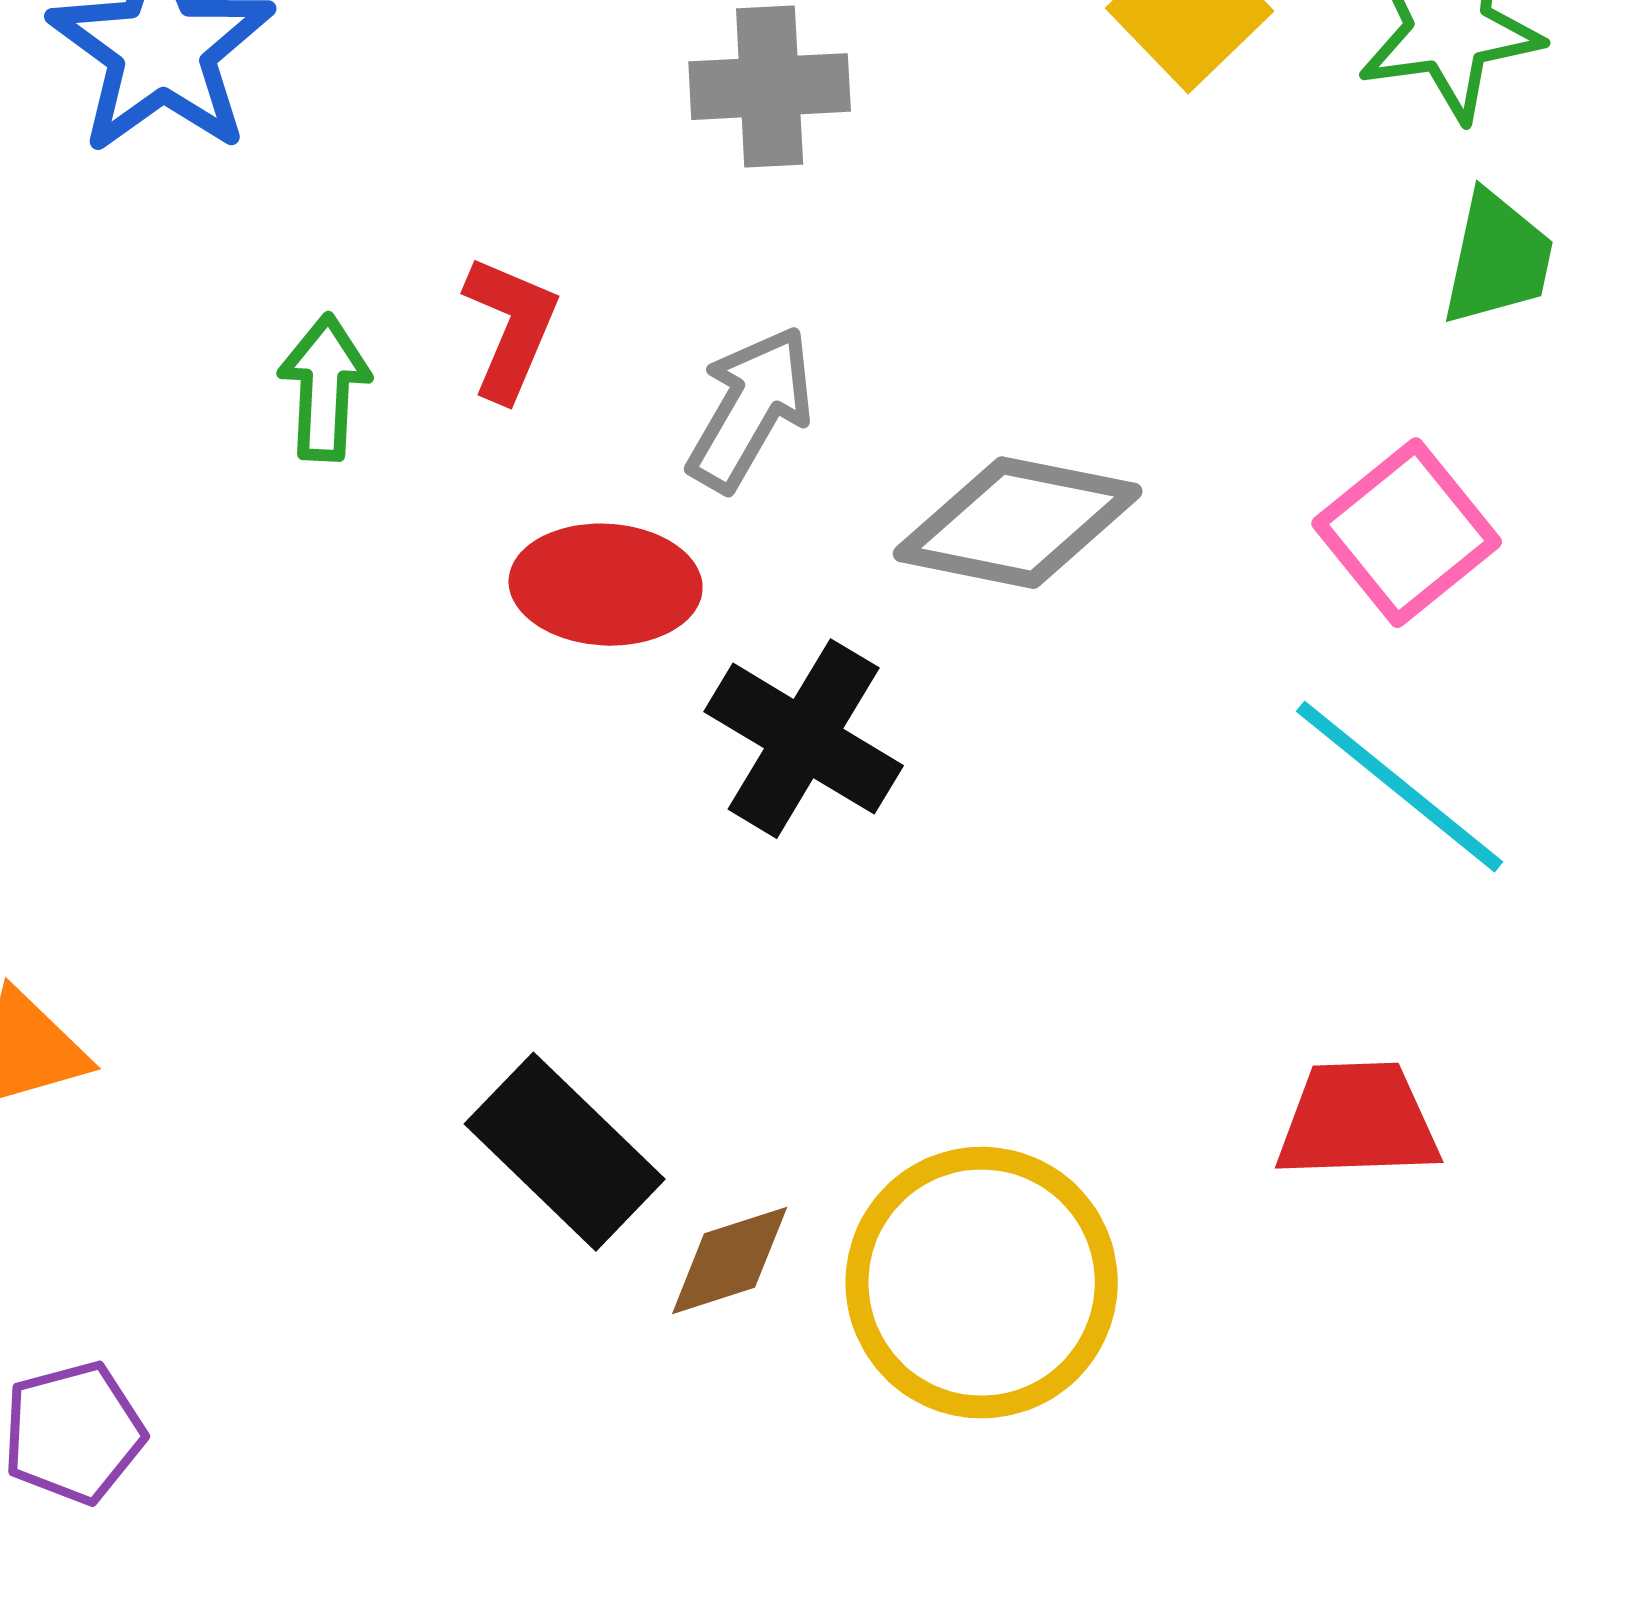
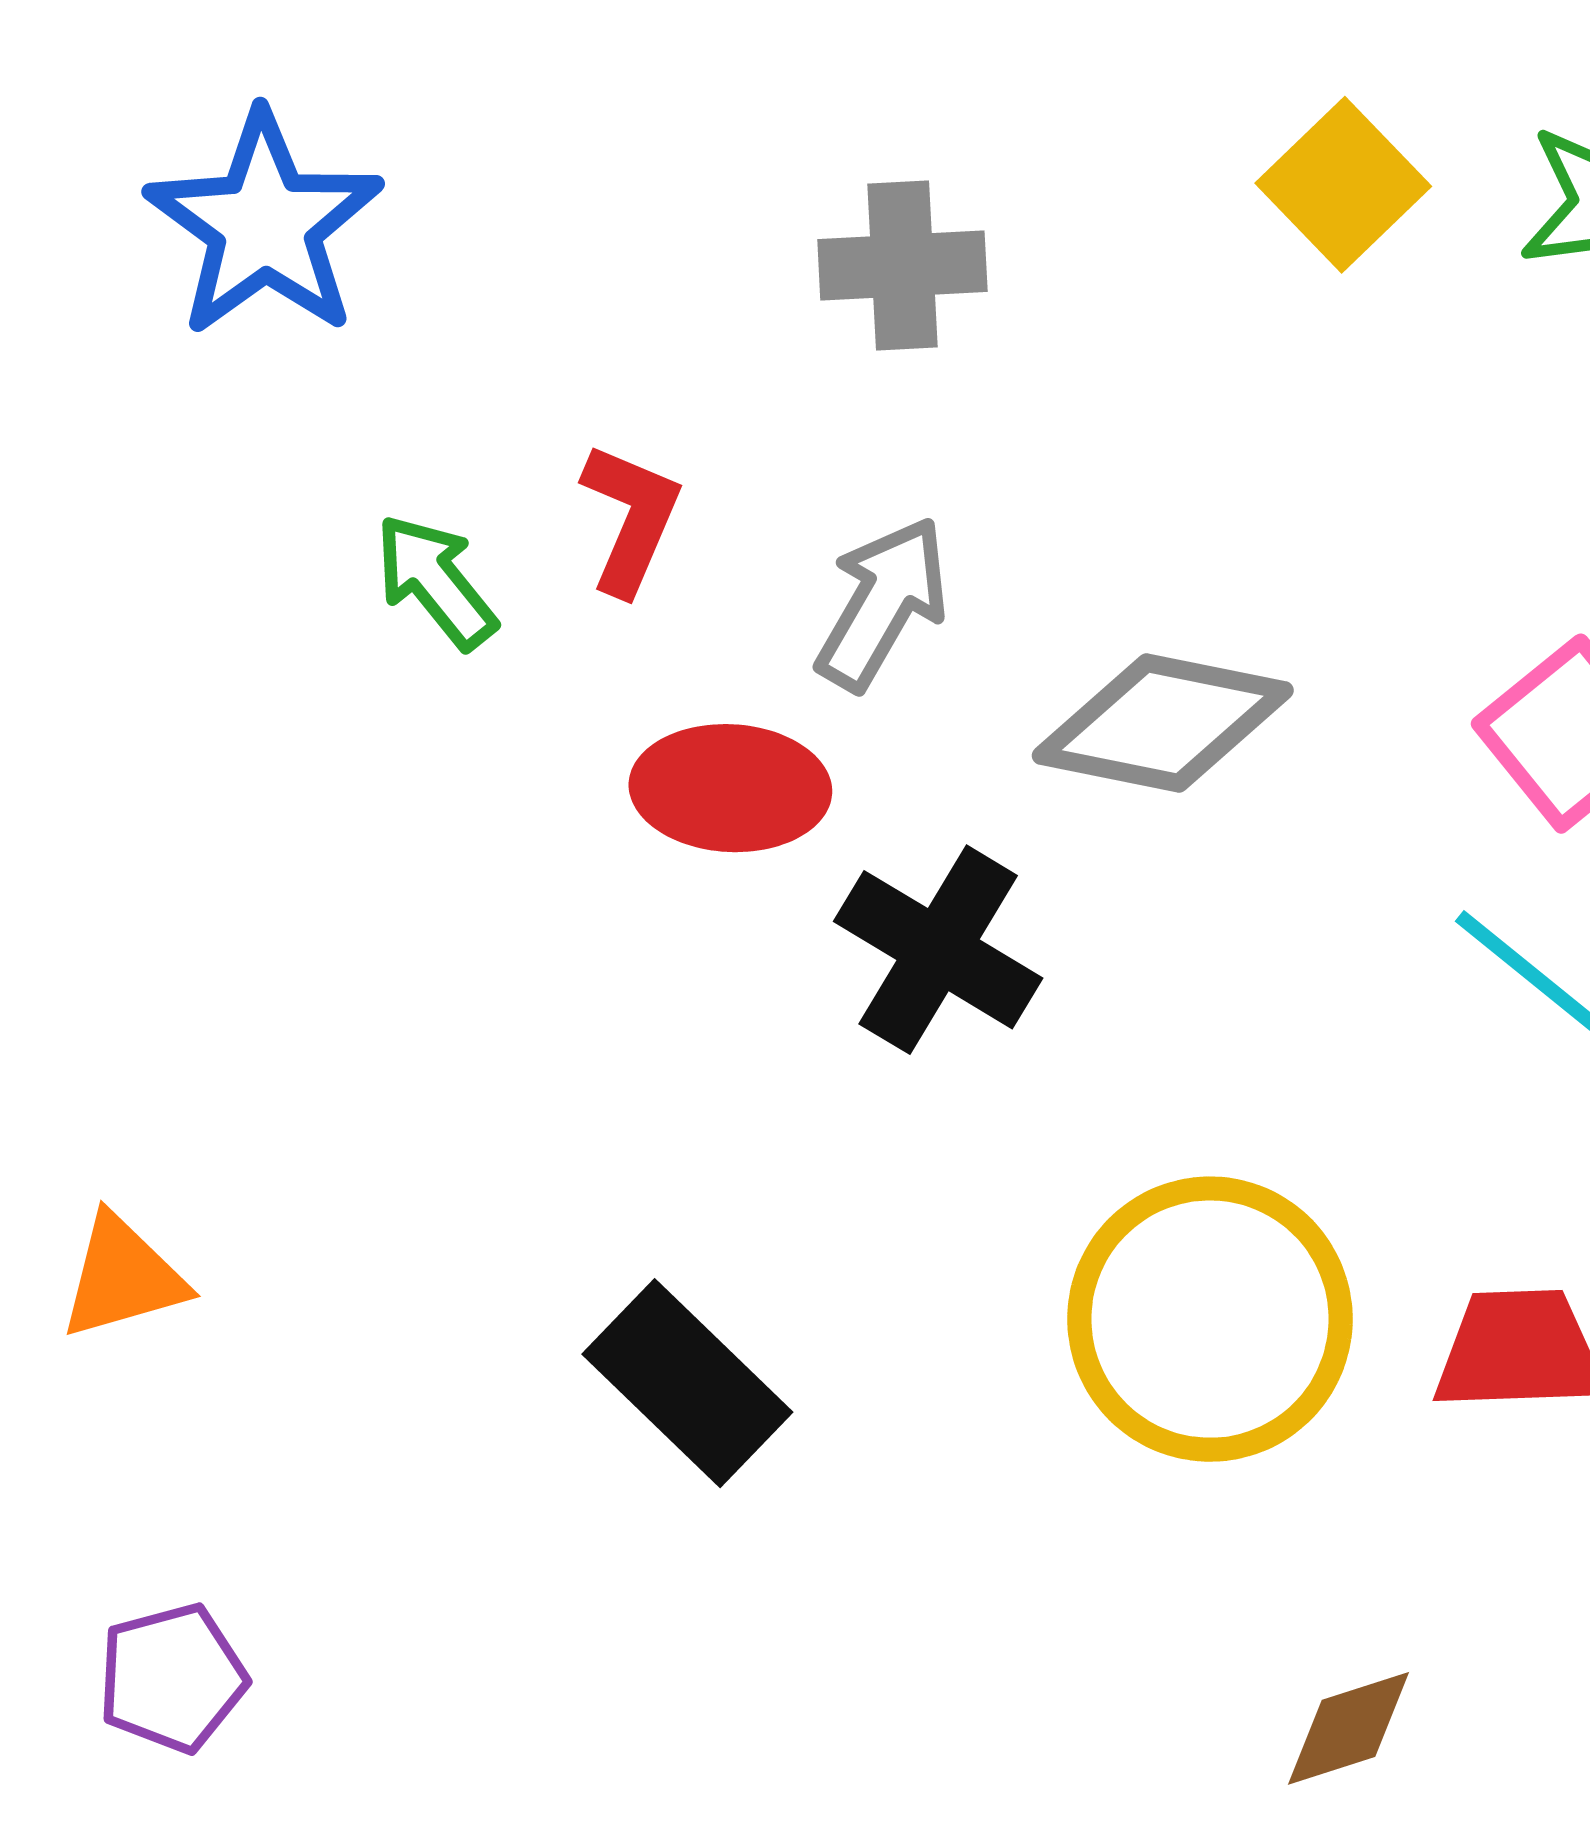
green arrow: (325, 388) -> (435, 581), turned -42
brown diamond: (730, 1261) -> (1348, 1728), moved
yellow circle: (982, 1283) -> (1210, 1319), moved

